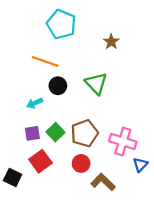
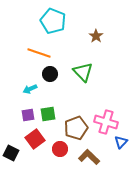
green square: (56, 132) -> (48, 114), turned 35
brown pentagon: (85, 133) -> (76, 128), moved
red circle: (81, 163) -> (60, 149), moved

